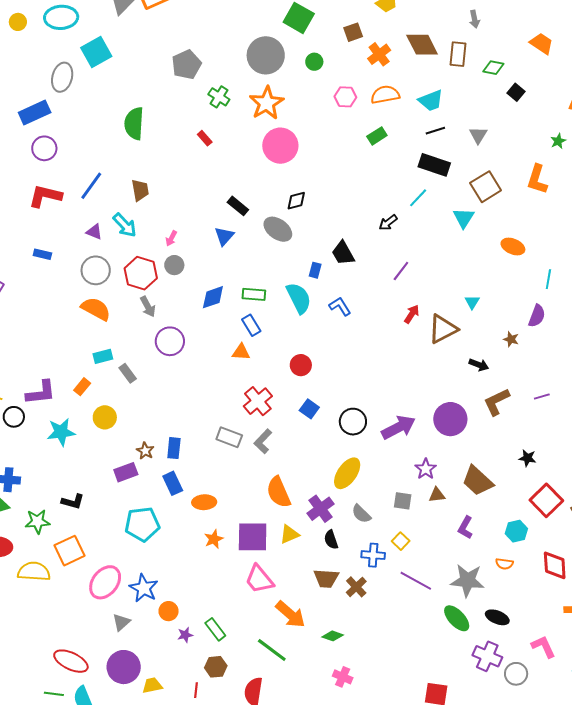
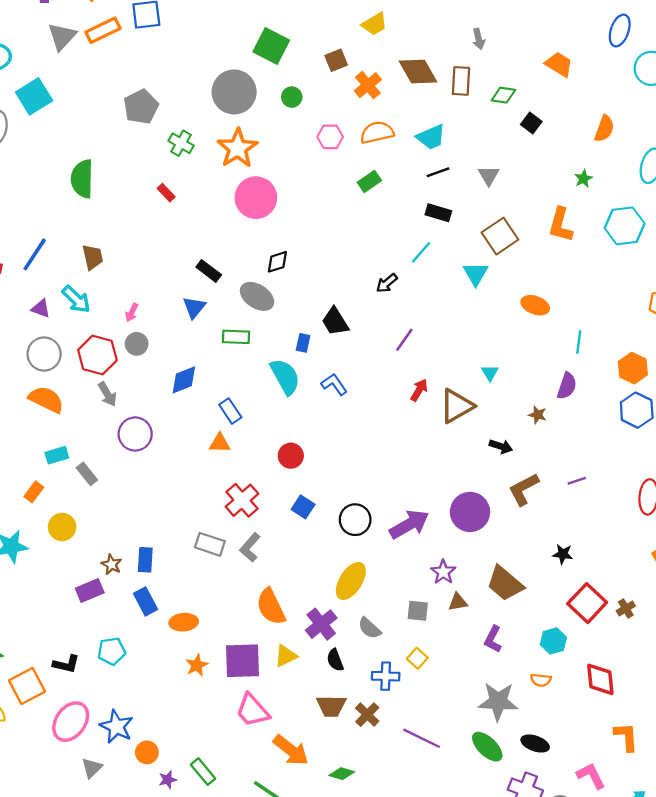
black rectangle: (434, 165) -> (438, 213), size x0.7
green rectangle: (254, 294) -> (236, 337), moved
black L-shape: (73, 502) -> (66, 664), moved
cyan pentagon: (142, 524) -> (112, 651), size x0.7
purple line: (416, 581) -> (422, 738), moved

